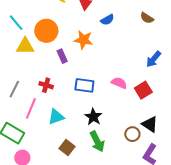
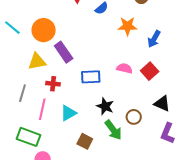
orange star: (83, 40) -> (127, 26), moved
yellow triangle: (25, 46) -> (37, 61), moved
purple rectangle: (62, 56) -> (64, 52), size x1.5
brown circle: (132, 134) -> (134, 117), moved

